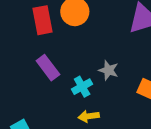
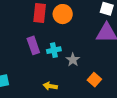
cyan cross: (82, 87) -> (54, 50), moved

